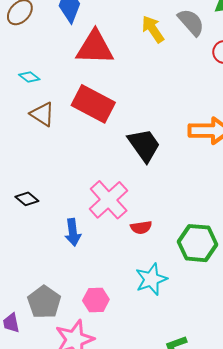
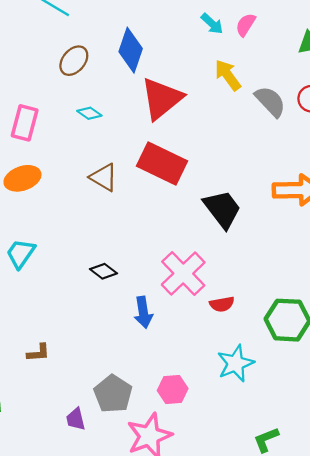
gray semicircle: (191, 22) -> (270, 101), moved
red triangle: (95, 48) -> (162, 99), turned -39
cyan diamond: (29, 77) -> (89, 113), moved
black diamond: (27, 199) -> (103, 271), moved

